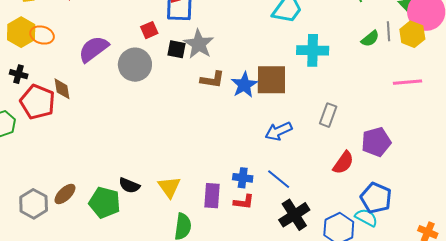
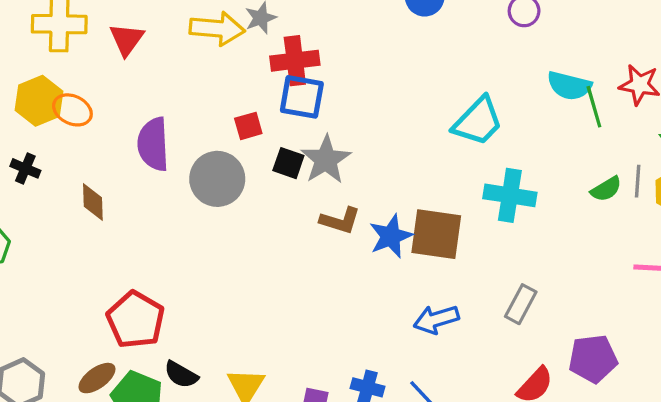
purple semicircle: (94, 49) -> (153, 144), turned -64
red pentagon: (37, 102) -> (136, 320), moved
brown ellipse: (65, 194) -> (97, 378), moved

